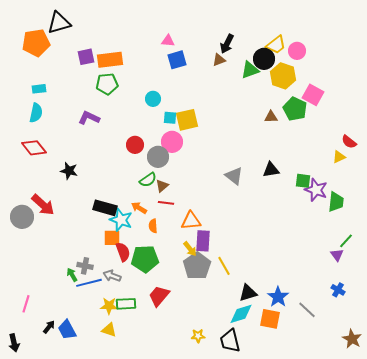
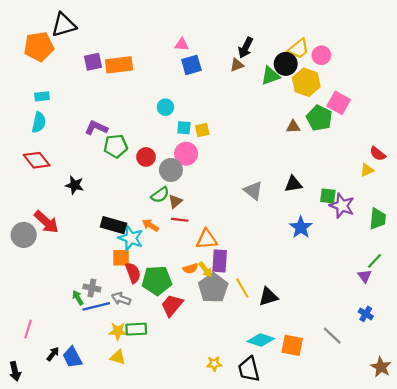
green pentagon: (107, 84) -> (116, 146), moved
yellow square: (187, 120) -> (202, 130), size x0.6
green trapezoid: (336, 202) -> (378, 219), moved
orange semicircle: (153, 226) -> (190, 268), moved, turned -104
black triangle: (248, 293) -> (268, 297), moved
red trapezoid: (159, 296) -> (172, 305), moved
blue star: (278, 297) -> (301, 227), moved
cyan diamond: (241, 314) -> (261, 340), turned 35

